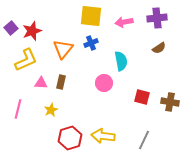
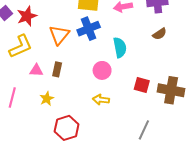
blue cross: (91, 43) -> (89, 29), size x1.5
brown cross: (170, 102) -> (171, 90), size x1.4
yellow arrow: (103, 136) -> (101, 100), moved, size x0.7

